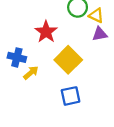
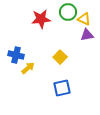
red star: (46, 32) -> (41, 19), moved, turned 30
yellow square: (68, 60) -> (60, 57), size x0.6

